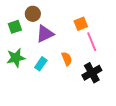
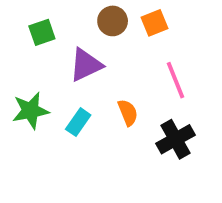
brown circle: (33, 14) -> (113, 21), moved
orange square: (81, 24) -> (155, 23), moved
green square: (15, 27) -> (42, 32), moved

